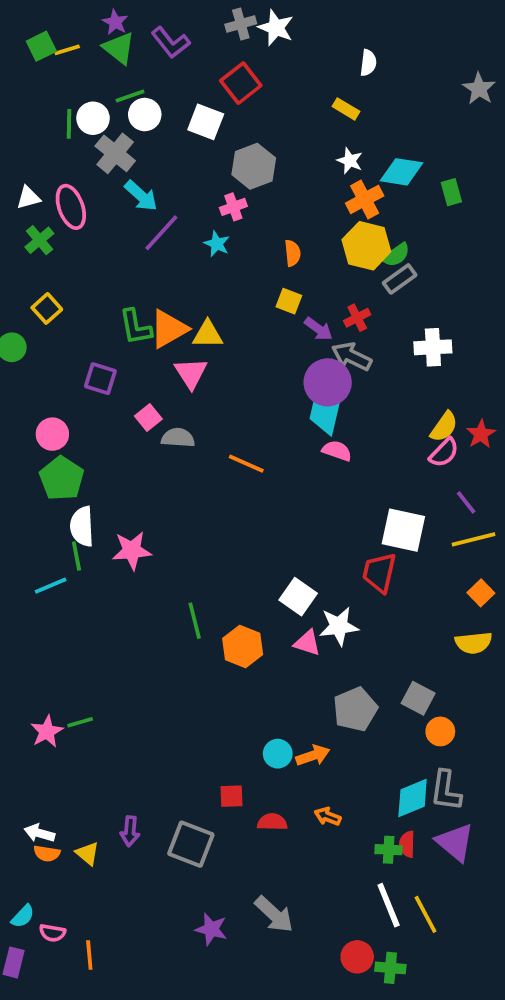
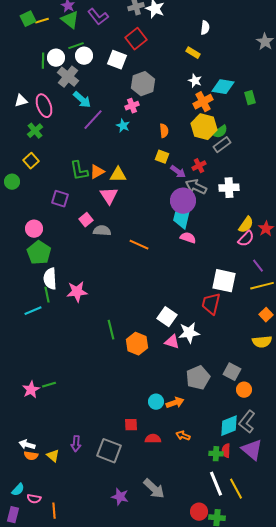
green cross: (39, 240) -> (35, 131), moved
orange triangle: (169, 329) -> (97, 172), size x0.7
white cross: (433, 347) -> (229, 188), moved
gray L-shape: (446, 791) -> (247, 422), turned 30

